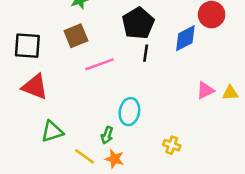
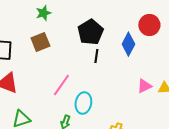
blue diamond: (185, 38) -> (128, 44), turned -35
pink line: (100, 64) -> (61, 85), moved, turned -35

